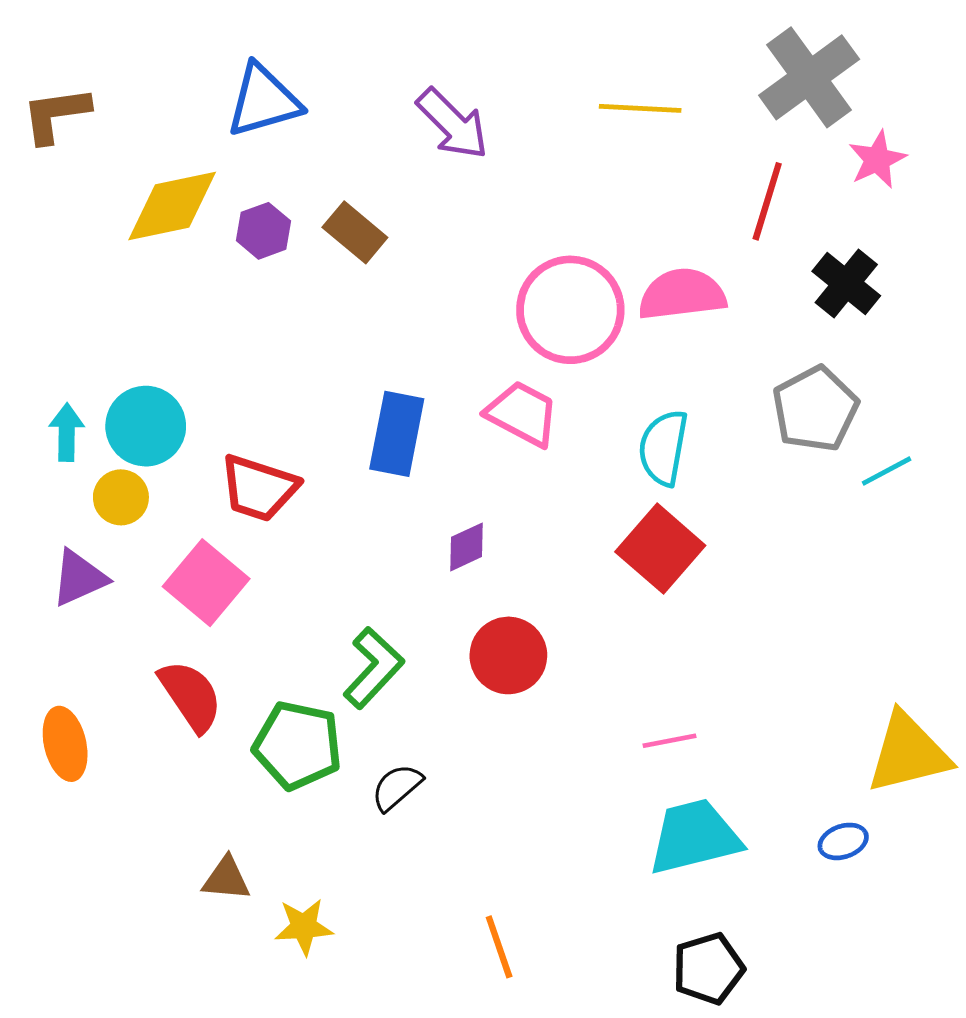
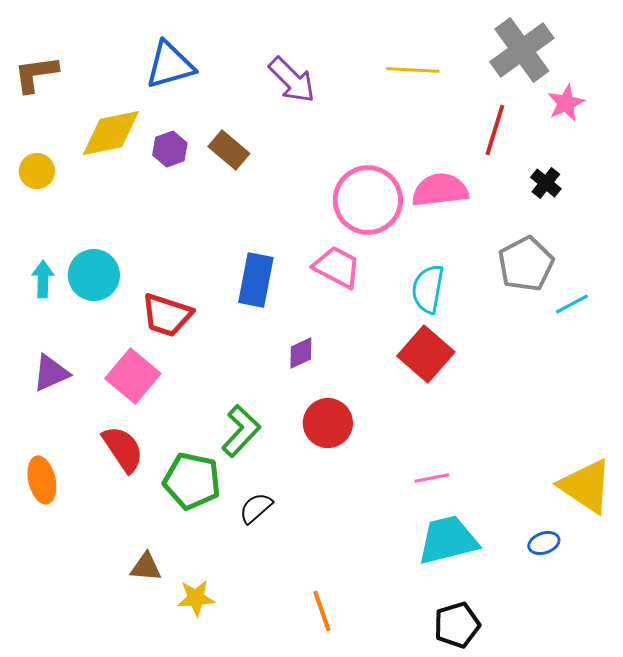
black cross: (846, 283) -> (546, 183), size x0.7
yellow circle: (121, 497) -> (37, 171), moved
yellow triangle: (908, 753) -> (586, 486), turned 48

